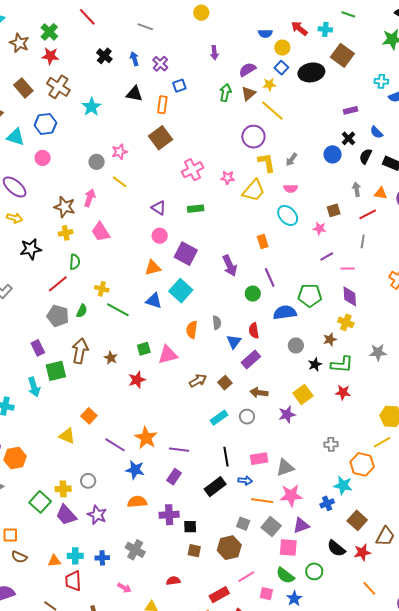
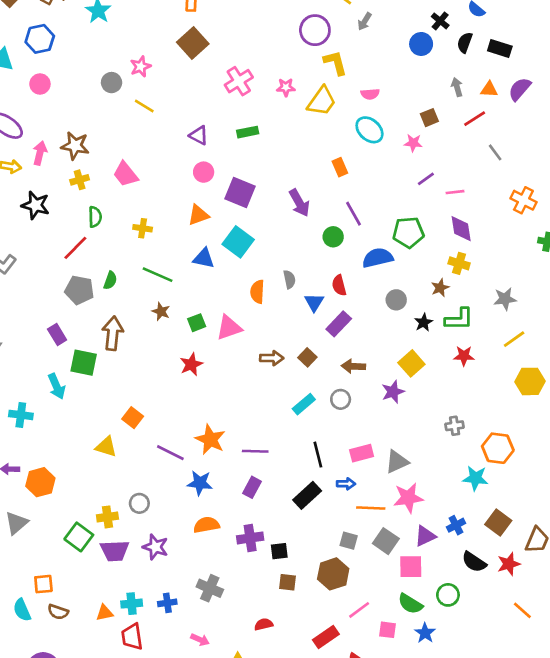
gray arrow: (292, 159) -> (365, 21), moved
pink arrow: (90, 198) -> (40, 153), moved
gray line: (363, 241) -> (495, 152), moved, turned -40
black star: (31, 249) -> (36, 205), turned 30
yellow cross: (102, 289) -> (143, 228), moved
brown star: (111, 358) -> (161, 311), moved
green square: (56, 371) -> (84, 363), turned 30
brown arrow: (198, 381) -> (272, 358), turned 36
yellow line: (382, 442) -> (514, 339), moved
blue cross: (327, 503) -> (456, 525), moved
purple trapezoid: (66, 515) -> (115, 551), turned -45

